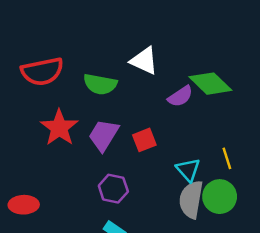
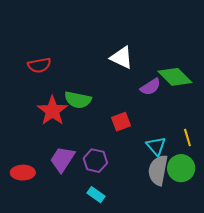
red semicircle: (42, 71) -> (39, 65), size x0.7
green semicircle: (100, 84) -> (78, 100), moved
purple trapezoid: (104, 135) -> (62, 159), moved

